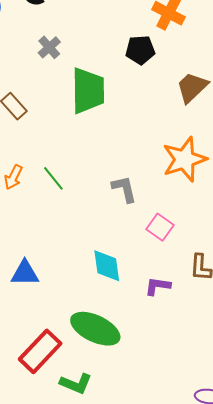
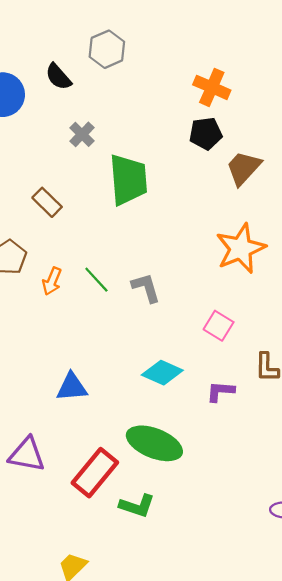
black pentagon: (140, 50) -> (206, 134), moved
gray L-shape: (124, 189) -> (146, 288), moved
cyan diamond: (107, 266) -> (162, 373), turned -54

